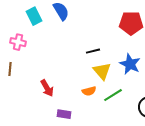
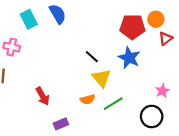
black line: (93, 51) -> (92, 57), turned 56
blue star: (130, 64) -> (129, 58), moved
purple rectangle: (64, 114) -> (61, 124), turned -32

